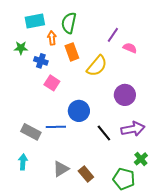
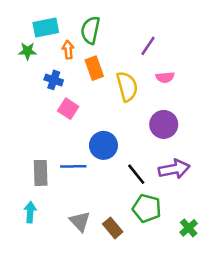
green star: (21, 48) -> (28, 51), moved
pink semicircle: (130, 48) -> (165, 77), moved, turned 152
yellow semicircle: (97, 66) -> (127, 86), turned -55
gray rectangle: (31, 132) -> (41, 173), turned 60
green cross: (141, 159) -> (189, 228), moved
gray triangle: (61, 169) -> (80, 221), turned -42
green pentagon: (124, 179) -> (147, 208), moved

